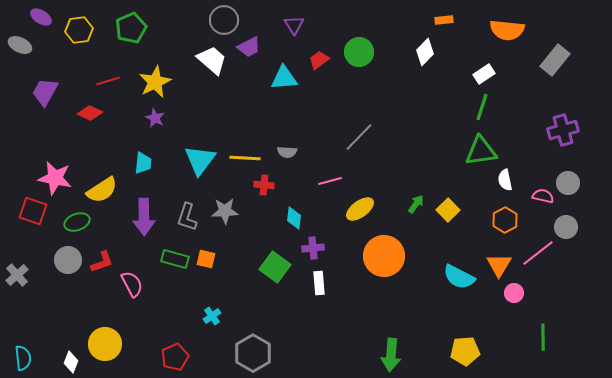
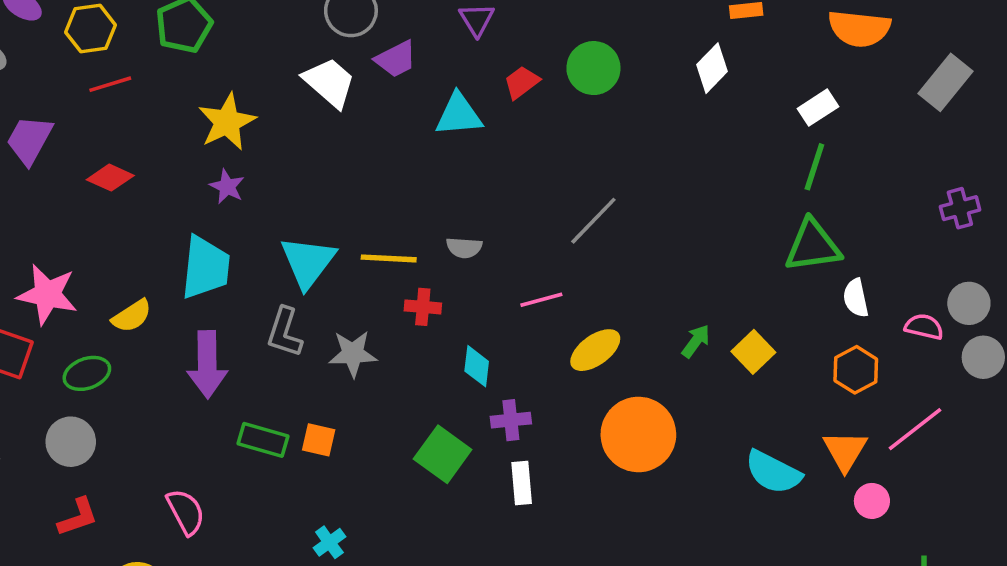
red line: (108, 81) -> (110, 84), moved
purple cross: (563, 130) -> (960, 208), size x0.7
cyan trapezoid: (143, 163) -> (205, 267), size x1.6
yellow semicircle: (102, 190) -> (132, 316), size x0.7
gray L-shape: (187, 217) -> (285, 332), moved
gray circle: (566, 227) -> (983, 357), moved
red L-shape: (102, 262) -> (78, 517), moved
pink semicircle: (132, 284) -> (186, 512), moved

